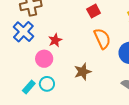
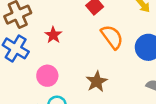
red star: (55, 40) -> (53, 35), moved

